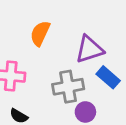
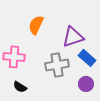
purple circle: (85, 112) -> (86, 84), moved

